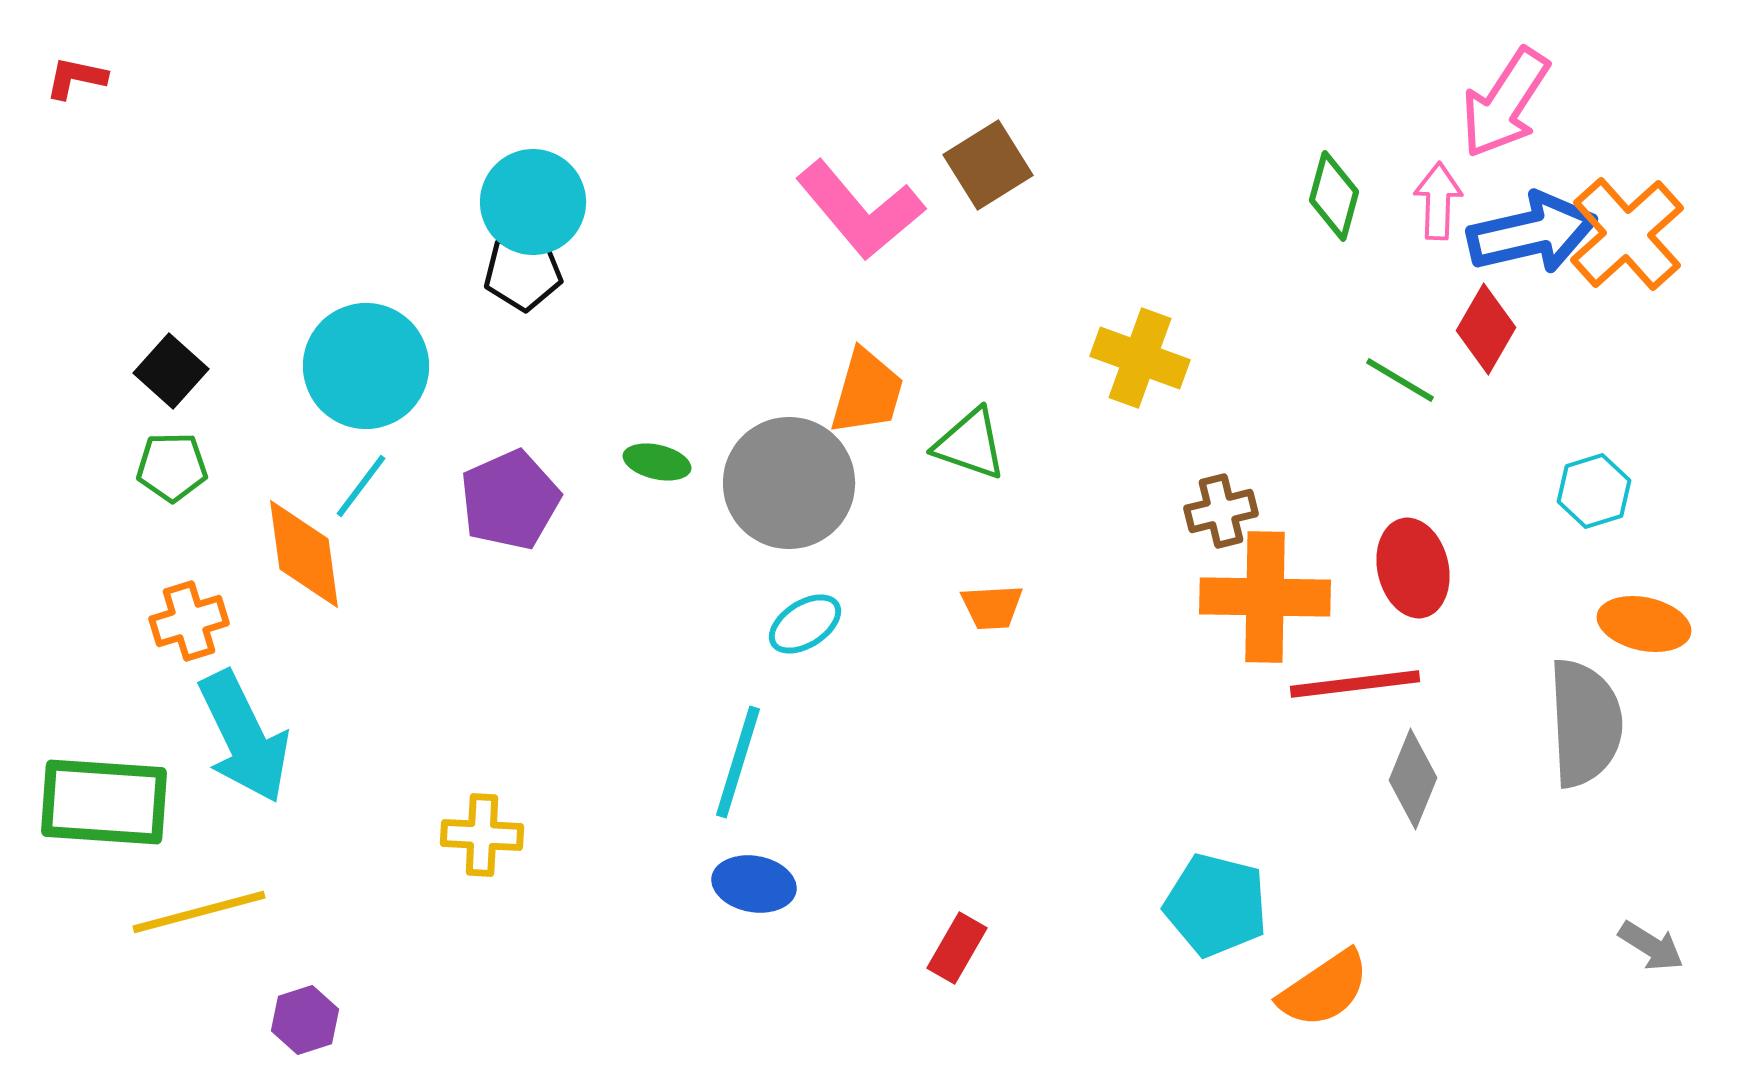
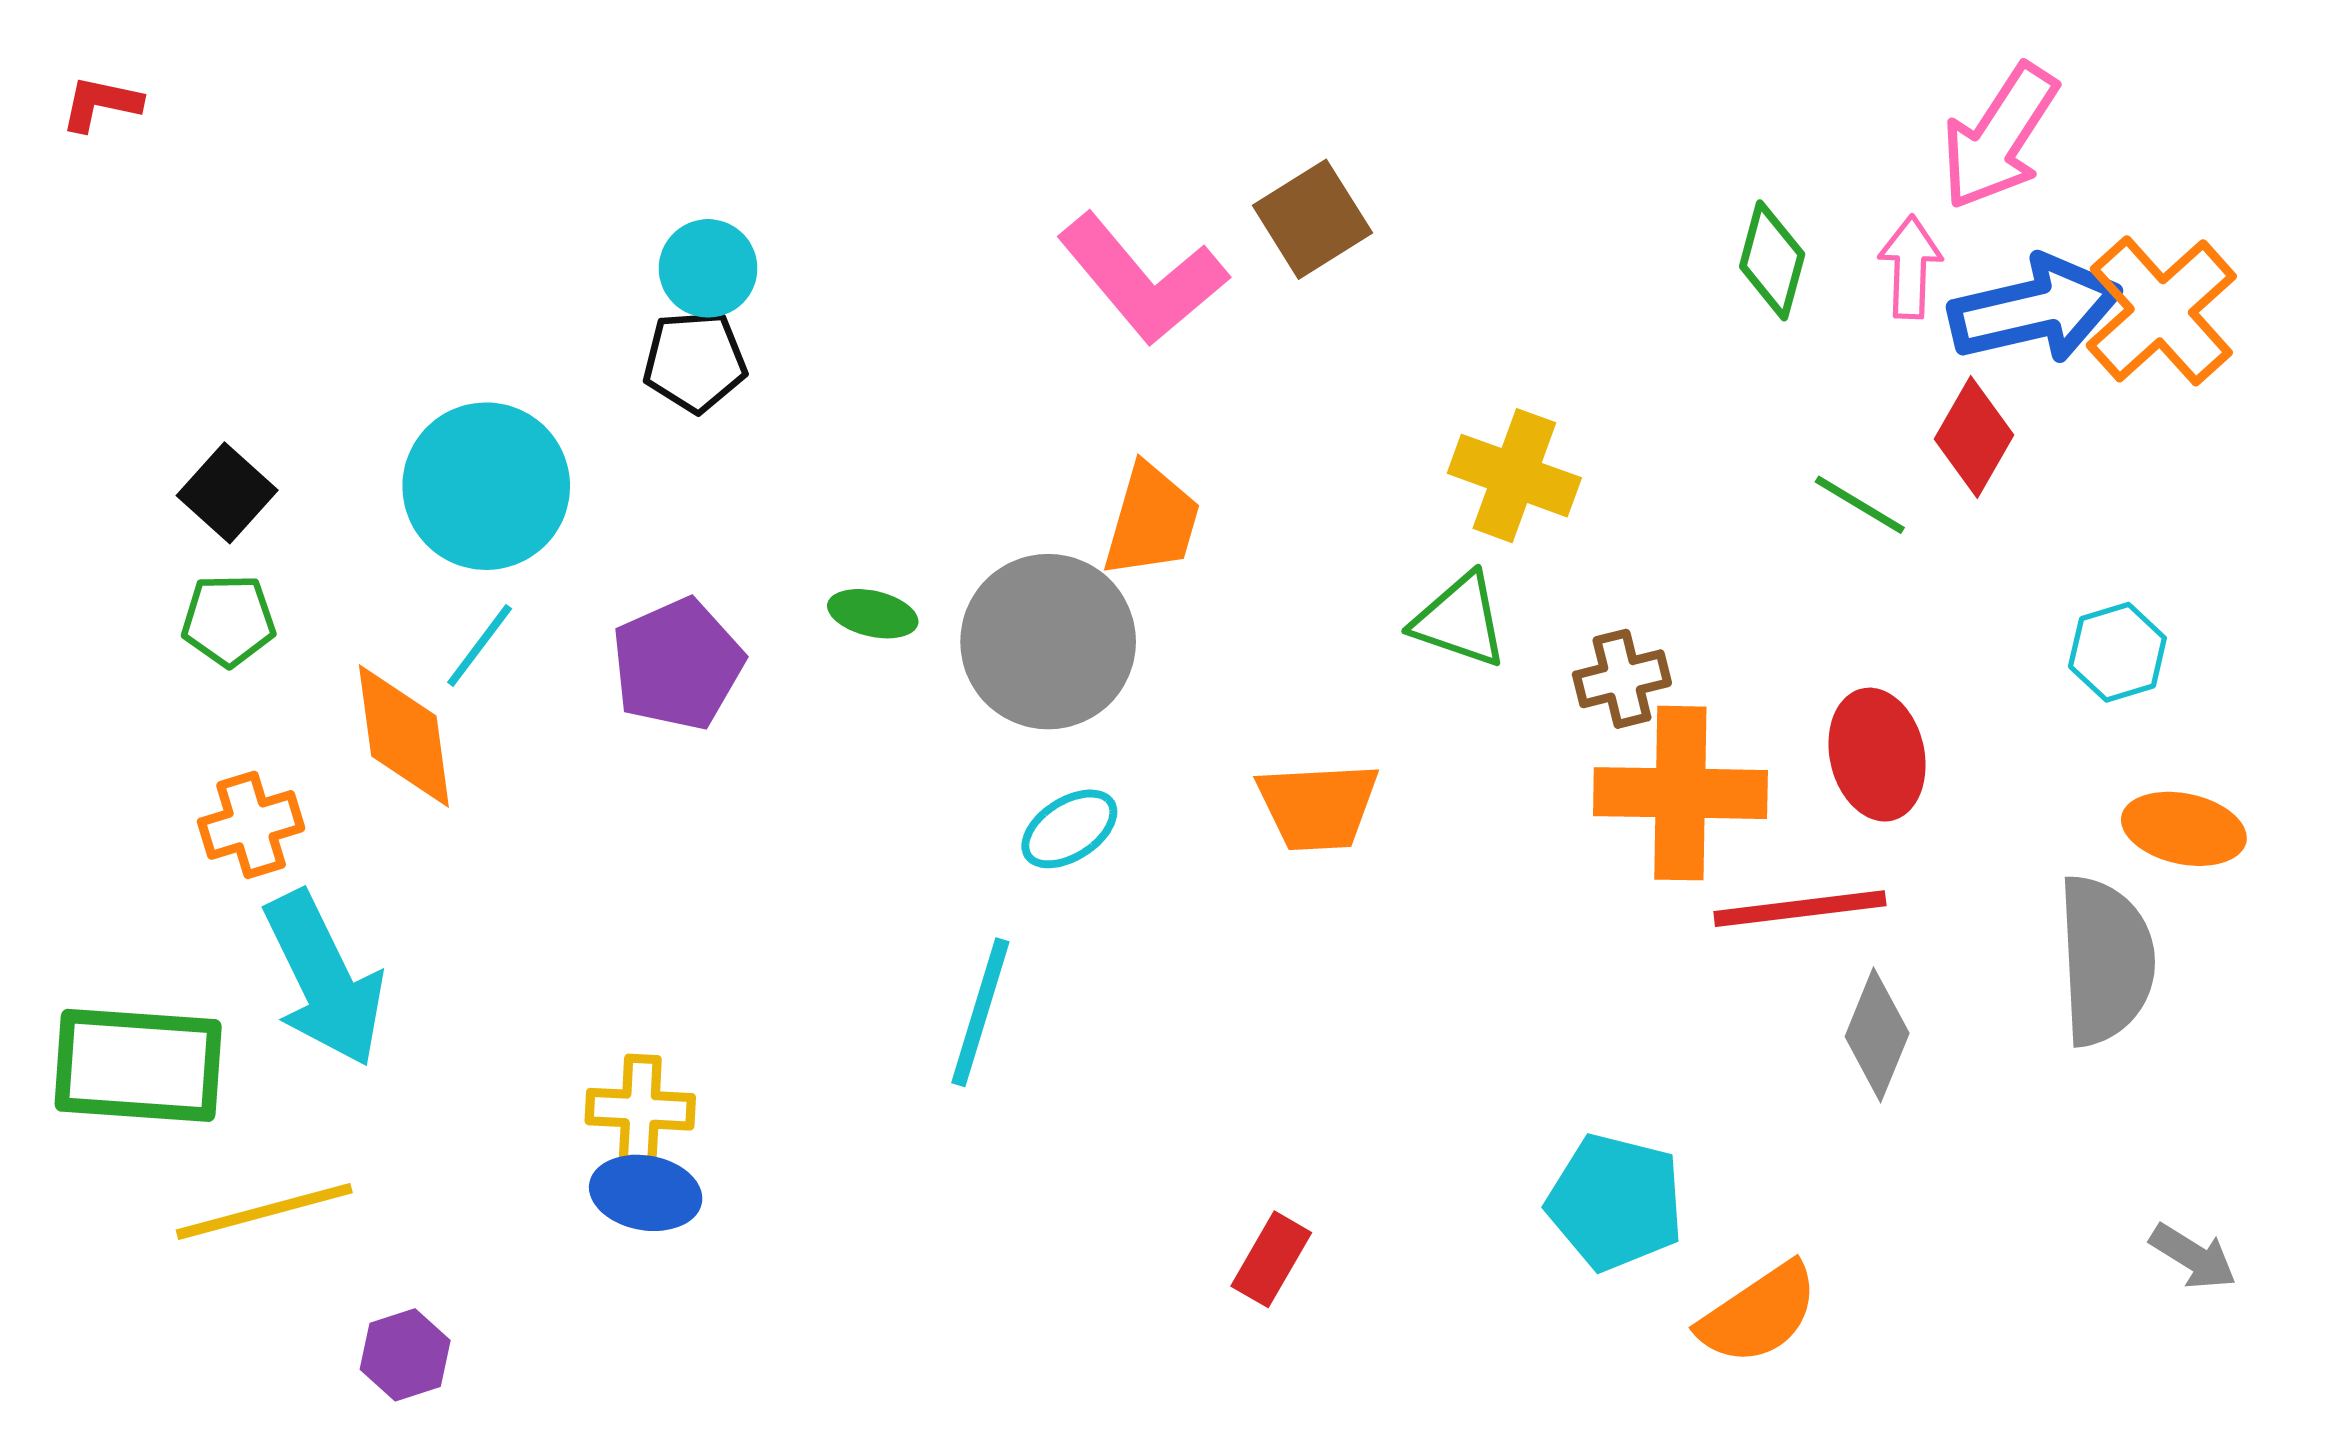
cyan circle: (533, 202) -> (708, 268), size x0.7
green triangle: (970, 444) -> (1460, 620), moved
orange trapezoid: (992, 607) -> (1318, 806), size x1.5
blue ellipse: (754, 884) -> (646, 1193), moved

